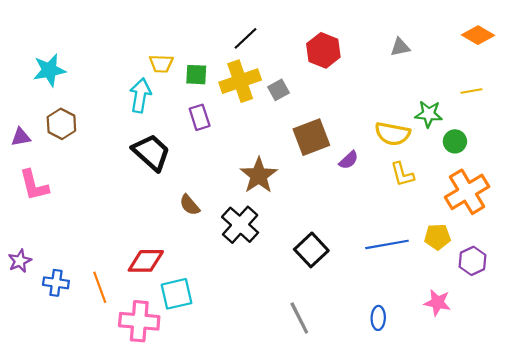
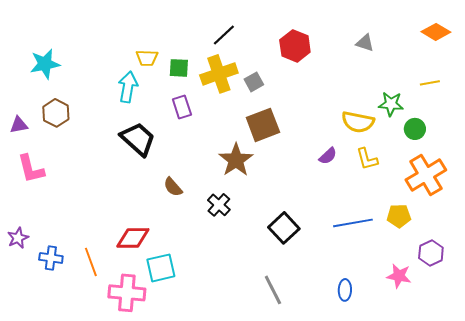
gray triangle: (400, 47) -> (365, 43), turned 30
brown square: (311, 137) -> (263, 125), moved
purple semicircle: (349, 160) -> (328, 156), moved
black cross: (240, 225) -> (219, 205), size x0.7
purple hexagon: (473, 261) -> (431, 253), moved

